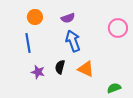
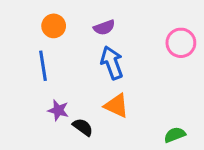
black semicircle: (60, 67) -> (83, 127), moved, turned 112
orange triangle: (86, 69) -> (117, 106), moved

